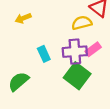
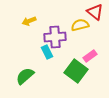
pink rectangle: (93, 49) -> (90, 56), moved
purple cross: (75, 52) -> (55, 37), moved

